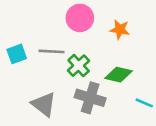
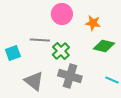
cyan square: (17, 54) -> (13, 53), moved
green diamond: (118, 75) -> (104, 46), moved

